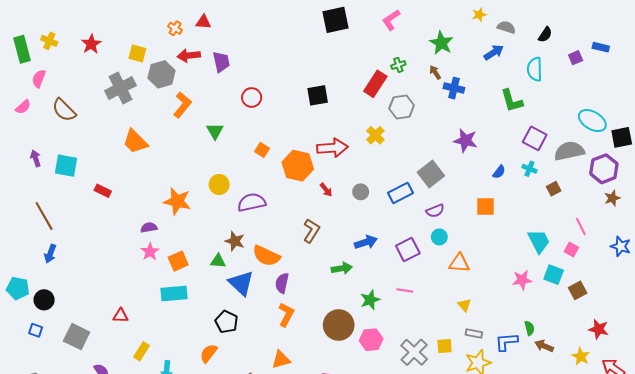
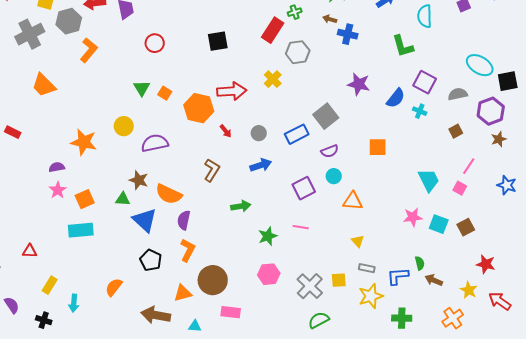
brown arrow: (435, 72) -> (330, 19), turned -40
green triangle: (215, 131) -> (142, 88), moved
gray semicircle: (569, 151) -> (458, 94), size x0.7
blue semicircle: (499, 172) -> (396, 98), moved, size x1.5
brown square: (554, 189) -> (456, 131), moved
pink line: (581, 226) -> (469, 166), turned 60
blue arrow: (366, 242) -> (261, 165), moved
cyan square: (554, 275) -> (439, 224), moved
black pentagon: (226, 322) -> (151, 260), moved
brown circle: (339, 325) -> (213, 280), moved

